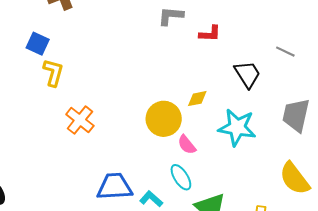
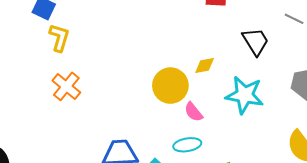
orange cross: (80, 120) -> (66, 86), moved
cyan ellipse: (181, 177) -> (187, 145), turned -68

